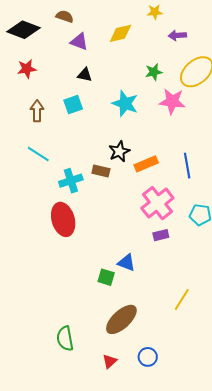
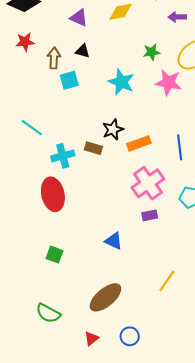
brown arrow: (37, 111) -> (54, 58), moved
green square: (106, 277) -> (55, 255), moved
green semicircle: (65, 338) -> (48, 313), turned -55

